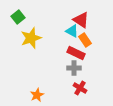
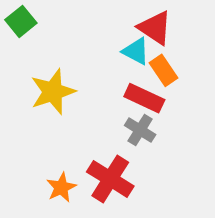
yellow star: (31, 38) -> (53, 92), moved
gray cross: (74, 68) -> (140, 130), turned 32
red cross: (80, 88) -> (110, 179), moved, size x1.5

